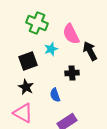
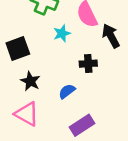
black square: (28, 61) -> (18, 49), moved
blue semicircle: (55, 95) -> (67, 91), turned 72

